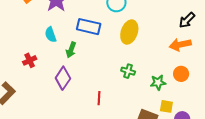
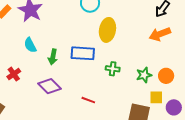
blue rectangle: (89, 27) -> (83, 53), moved
orange circle: (181, 74) -> (166, 76), moved
purple diamond: (63, 78) -> (49, 86), turned -70
red line: (99, 98) -> (88, 100), turned -64

